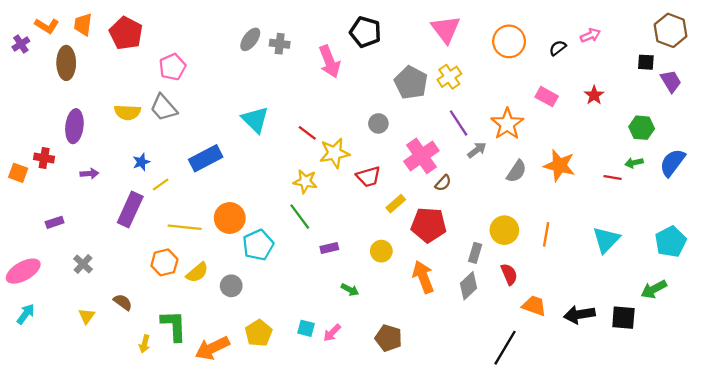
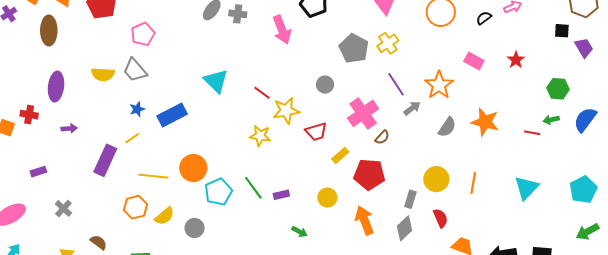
blue star: (141, 162) -> (137, 109), moved
green line: (300, 217) -> (253, 188), moved
green arrow: (654, 289) -> (588, 232), moved

